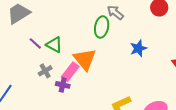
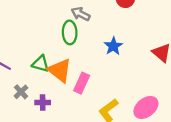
green triangle: (54, 45) -> (41, 64), moved
pink rectangle: (70, 72) -> (82, 83), moved

